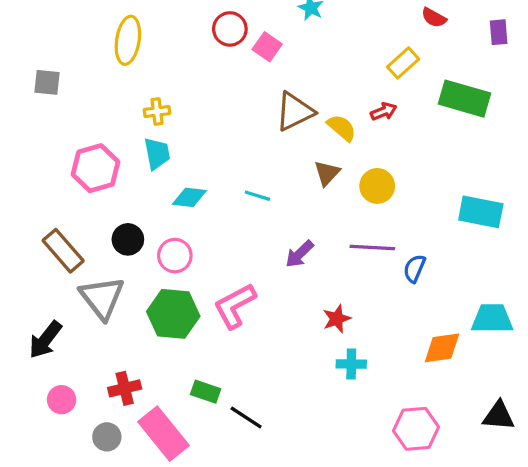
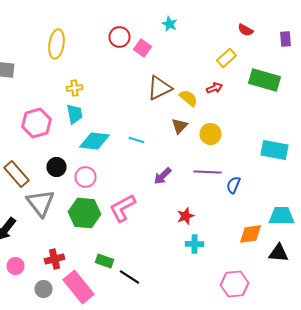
cyan diamond: (189, 197) -> (94, 141), size x1.4
black triangle: (499, 416) -> (278, 253), moved

